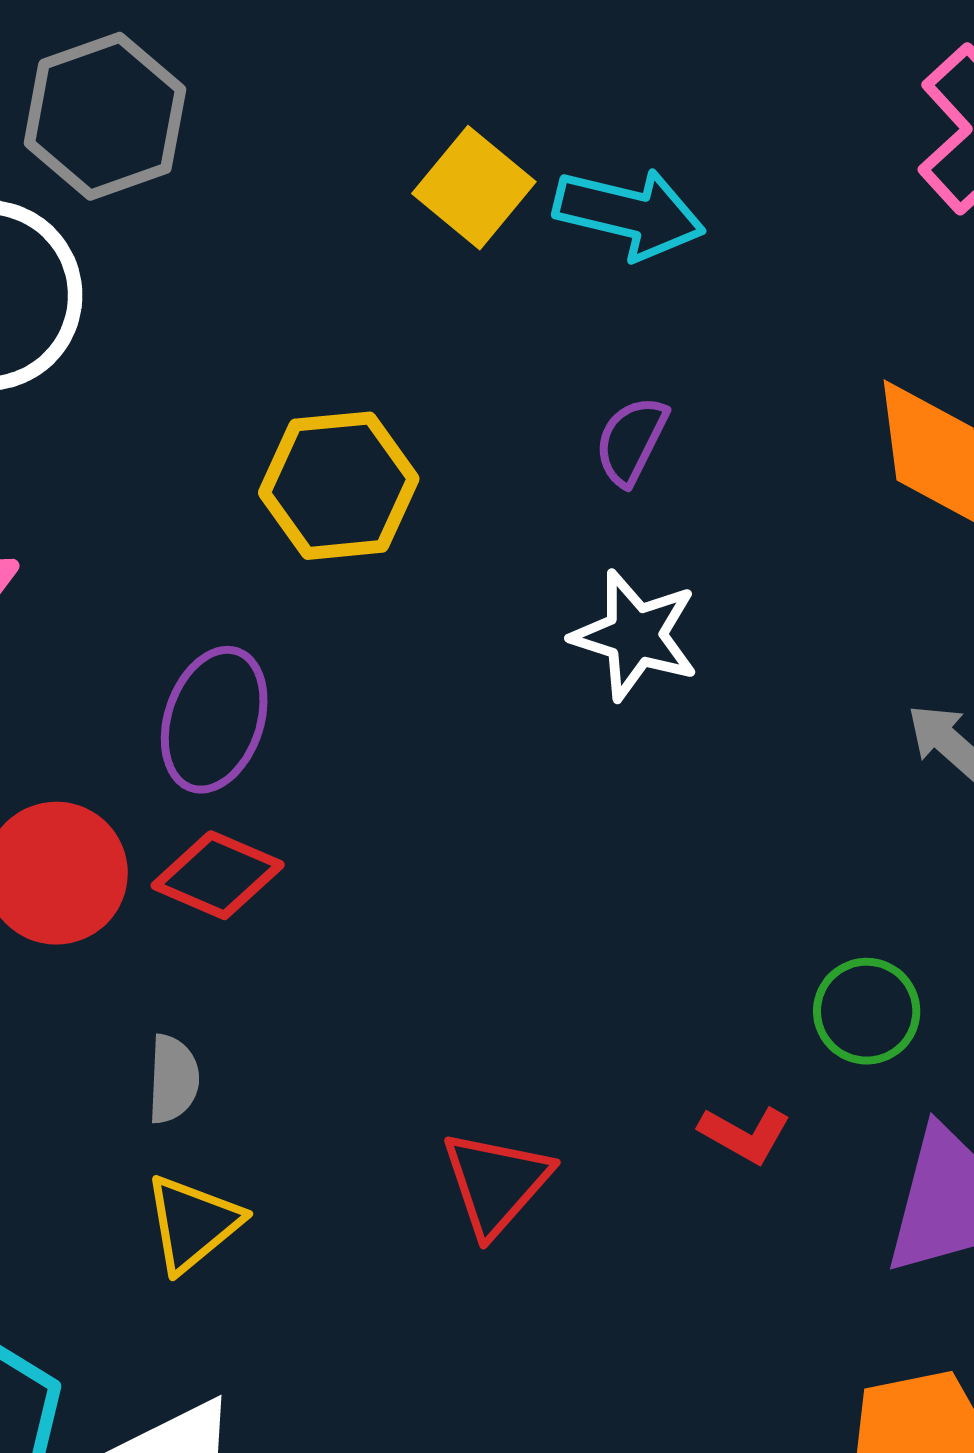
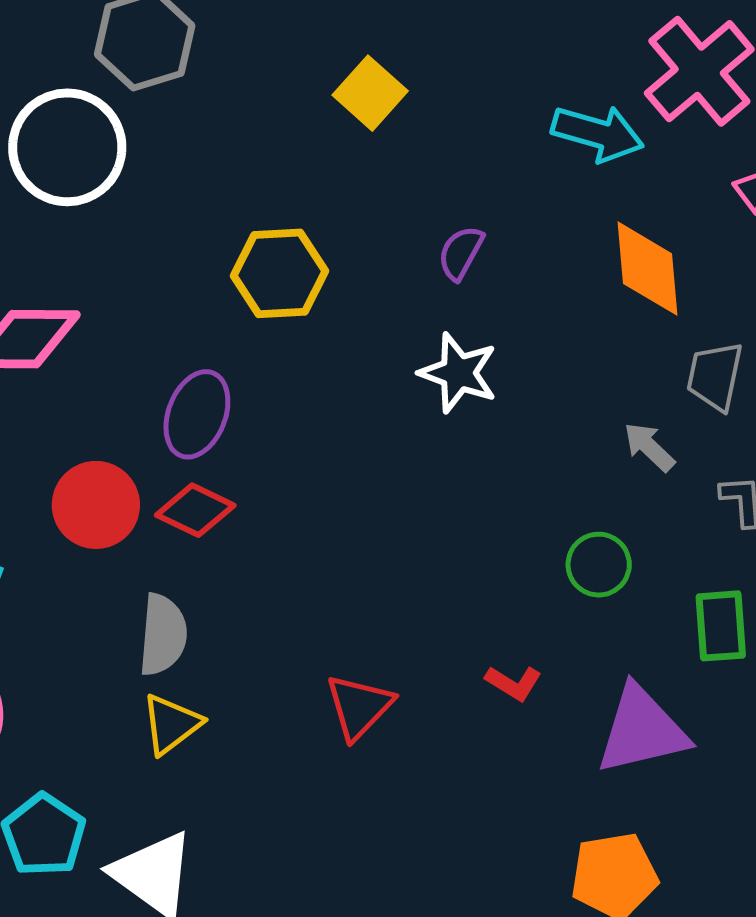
cyan arrow: (629, 214) -> (598, 133), moved
green circle: (867, 1011) -> (599, 565), moved
gray semicircle: (173, 1079) -> (163, 635), size x1.5

